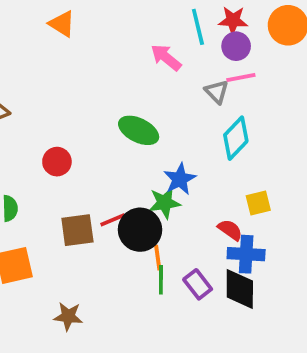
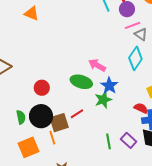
pink arrow: (166, 57) -> (97, 65), moved
gray triangle: (217, 92) -> (141, 34), moved
green ellipse: (139, 130) -> (81, 82), moved
black circle: (140, 230) -> (41, 116), moved
orange line: (158, 258) -> (52, 138), moved

